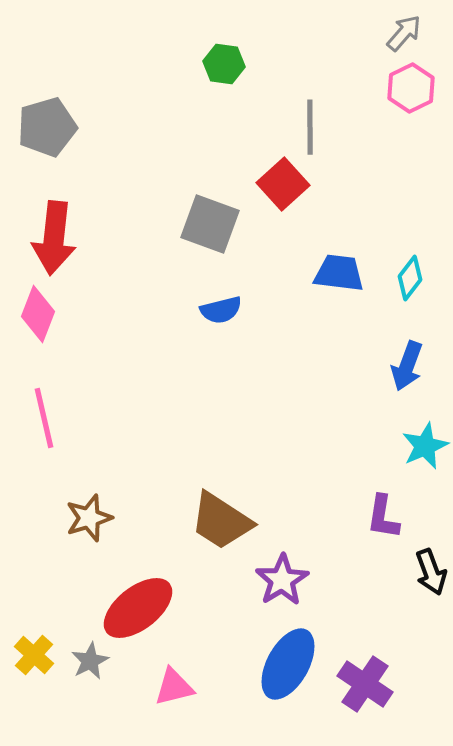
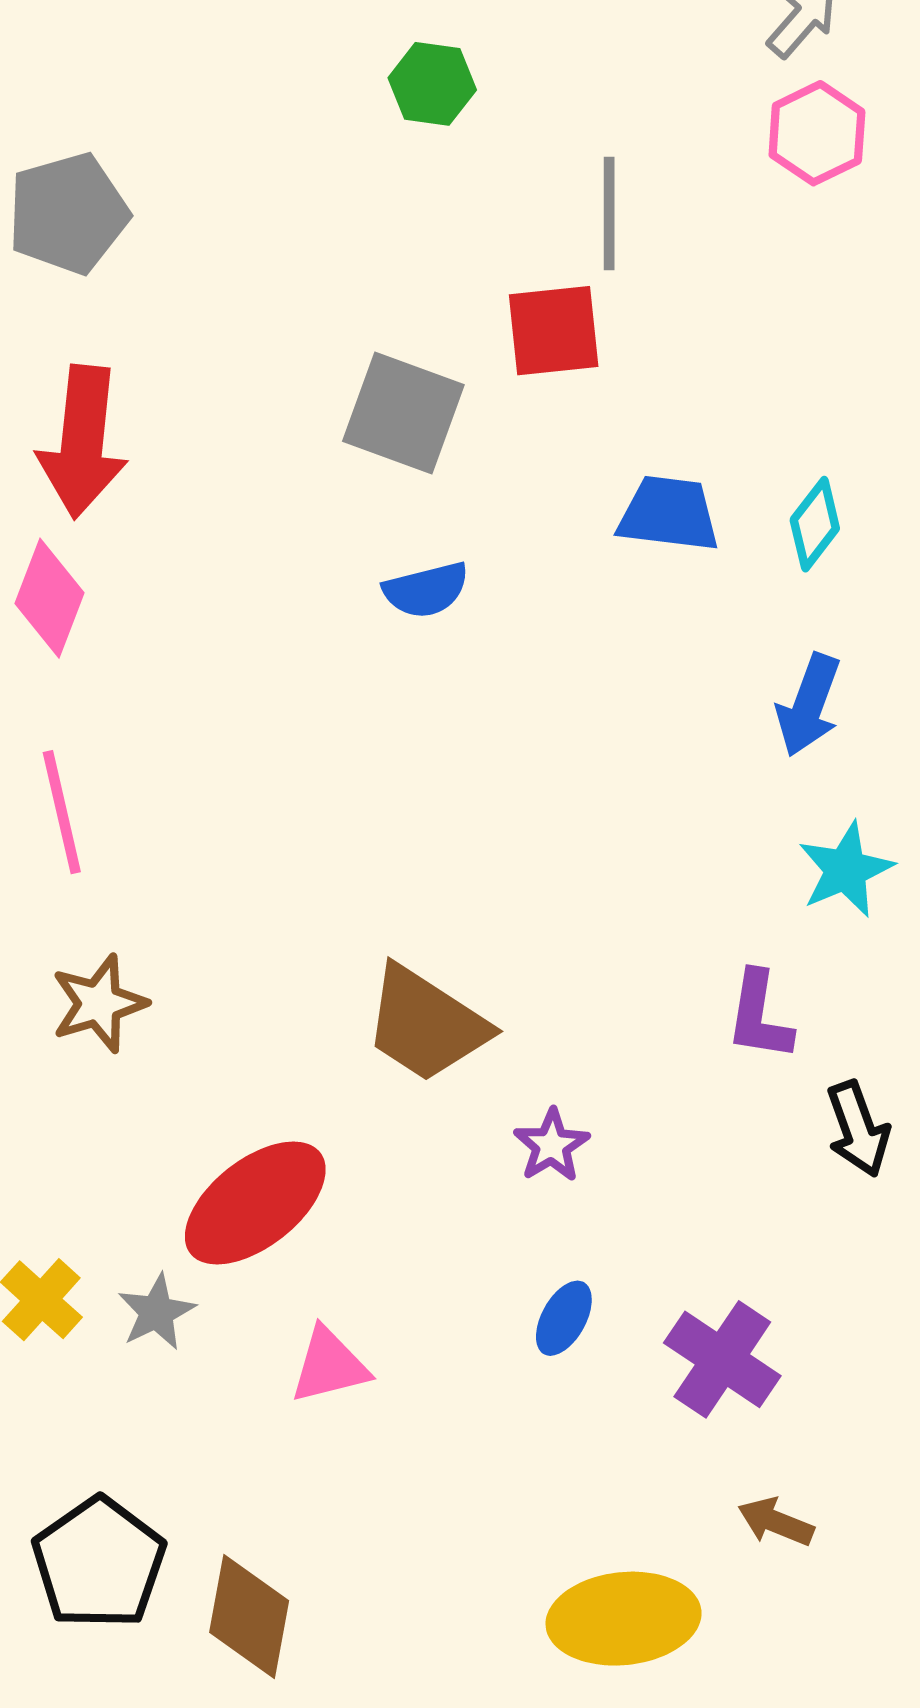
red square: (283, 184) -> (554, 331), turned 36
brown star: (89, 518) -> (99, 1003), moved
purple star: (282, 580) -> (552, 1145), size x0.7
blue ellipse: (288, 664) -> (564, 1318), size x0.5

